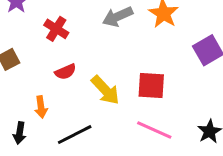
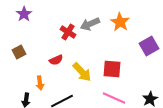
red cross: (56, 29) -> (68, 32), moved

